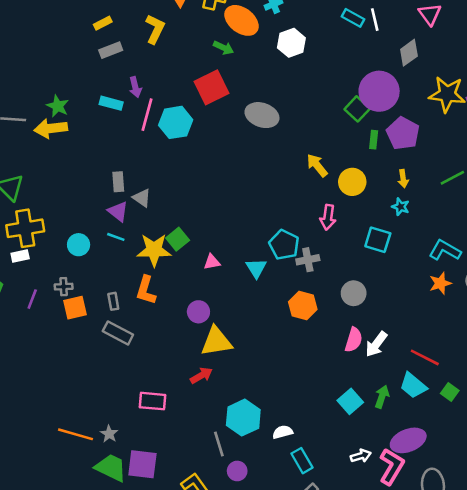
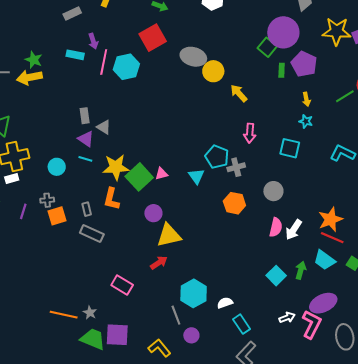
yellow circle: (352, 182) -> (213, 71), moved
green square: (178, 239) -> (139, 177), moved, size x1.5
orange star: (440, 283) -> (331, 219), moved, size x1.4
pink rectangle: (152, 401) -> (122, 285), turned 30

